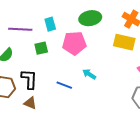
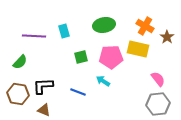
pink pentagon: (74, 43) -> (111, 57), moved
green square: (41, 48) -> (81, 57), moved
black L-shape: (29, 79) -> (43, 86), turned -95

